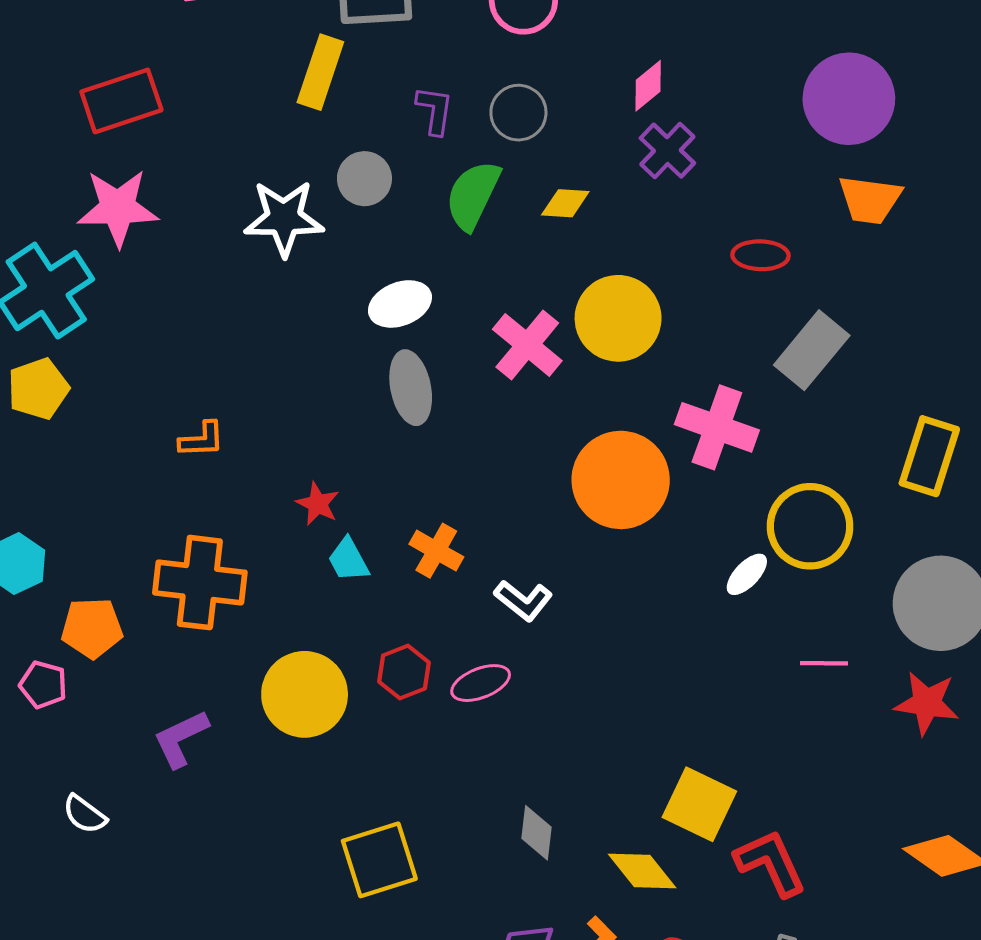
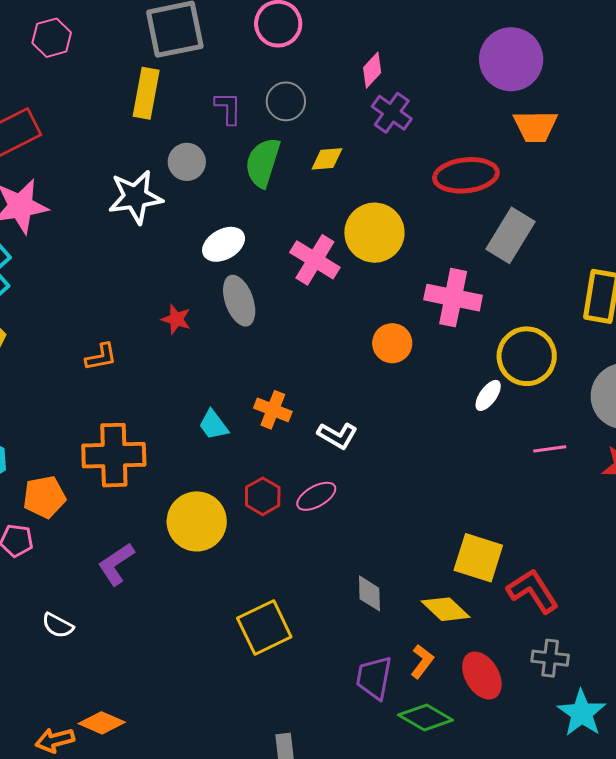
red ellipse: (760, 255) -> (466, 175), size x1.6
orange circle: (621, 480) -> (392, 343), size x0.6
red star: (318, 504) -> (176, 319), moved

